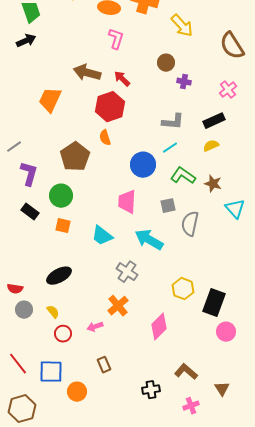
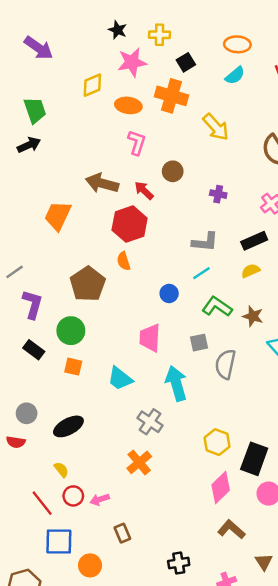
brown circle: (166, 63) -> (173, 171), moved
blue circle: (143, 165) -> (169, 293), size x0.6
cyan arrow: (149, 240) -> (176, 383), turned 44
gray circle: (24, 310) -> (27, 413), moved
pink arrow: (95, 327) -> (100, 500), moved
pink diamond: (159, 327) -> (221, 488), moved
red line: (18, 364) -> (42, 503), moved
brown L-shape: (186, 372) -> (231, 529), moved

